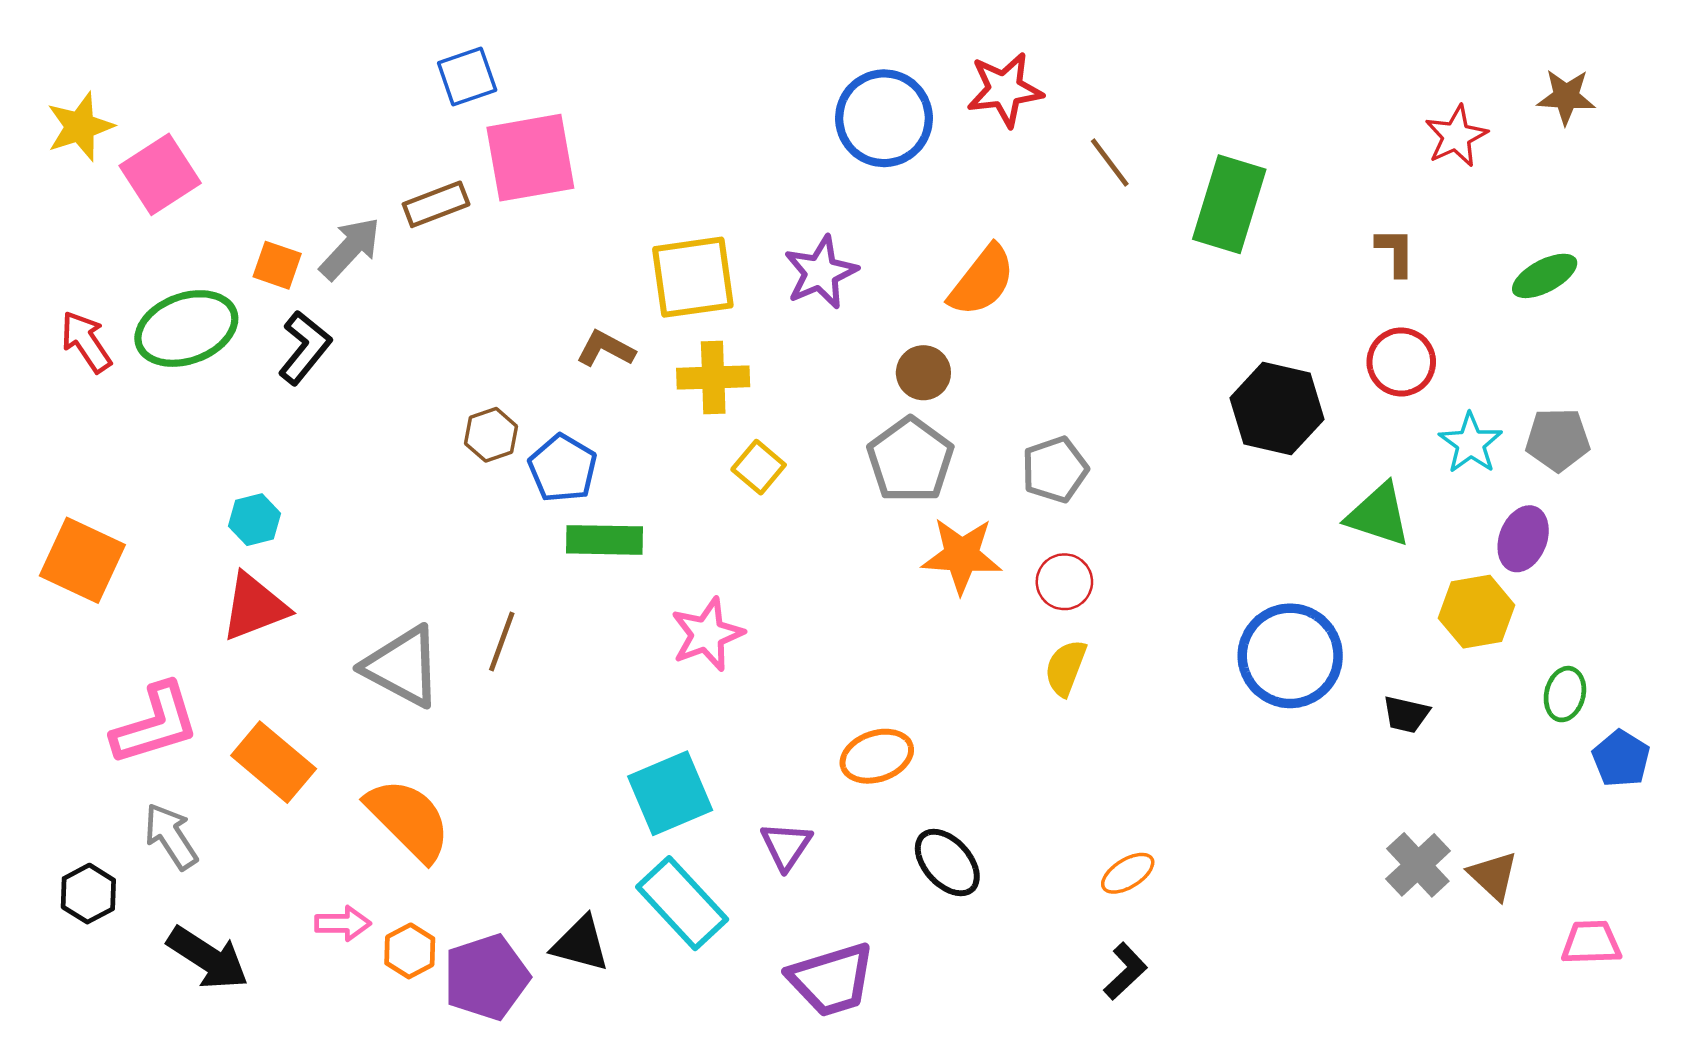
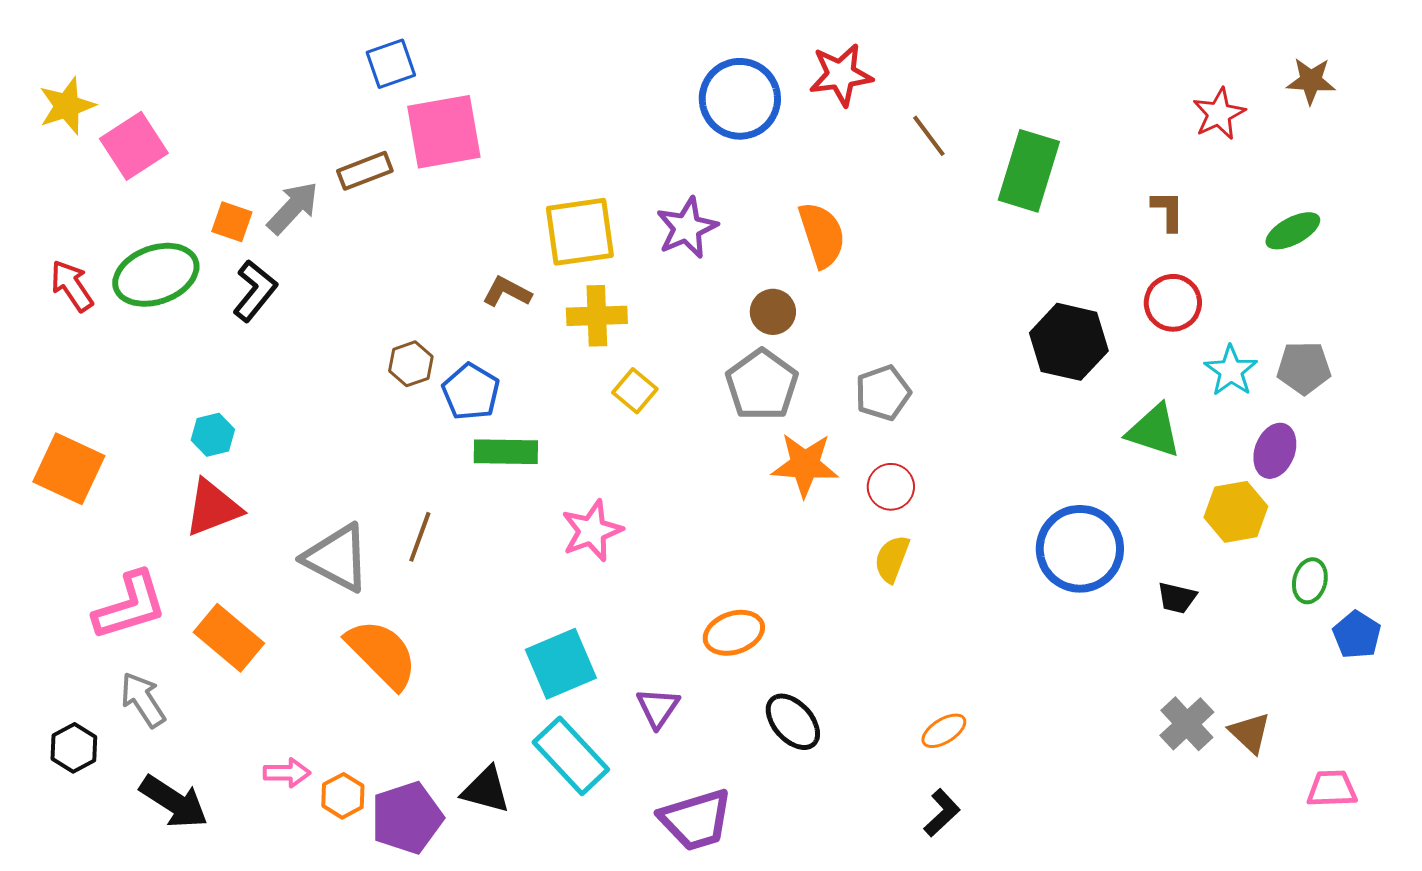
orange semicircle: (982, 281) -> (822, 235), turned -56
orange semicircle: (409, 819) -> (382, 654), moved

